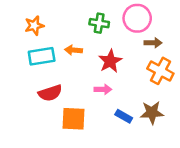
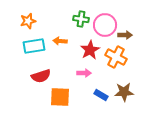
pink circle: (137, 18) -> (105, 25), moved
orange cross: (160, 71) -> (116, 57), moved

